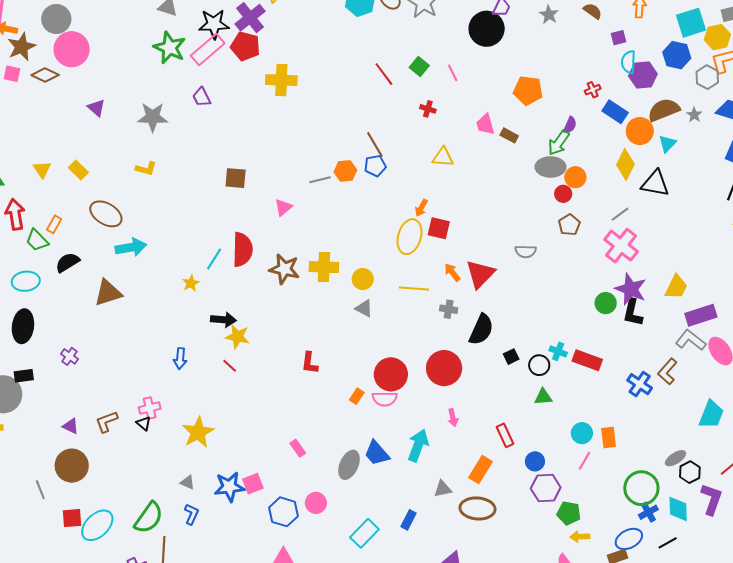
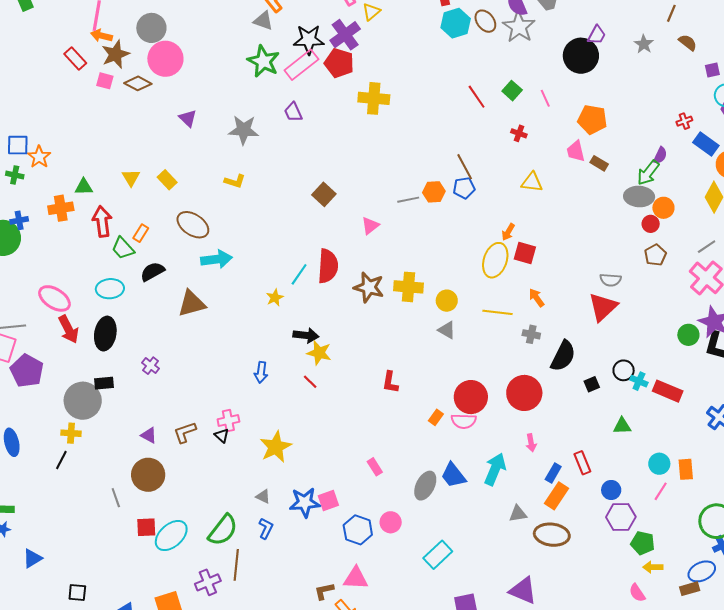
orange pentagon: (528, 91) -> (592, 120), moved
brown square: (236, 178) -> (324, 194), turned 35
red triangle: (480, 274) -> (603, 307), moved
black circle: (539, 365) -> (624, 370), moved
blue rectangle: (409, 520) -> (553, 473), moved

